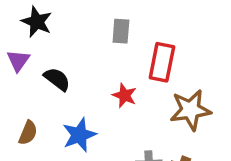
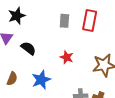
black star: (37, 22) -> (17, 16), turned 30
red rectangle: (162, 62) -> (90, 20), moved

